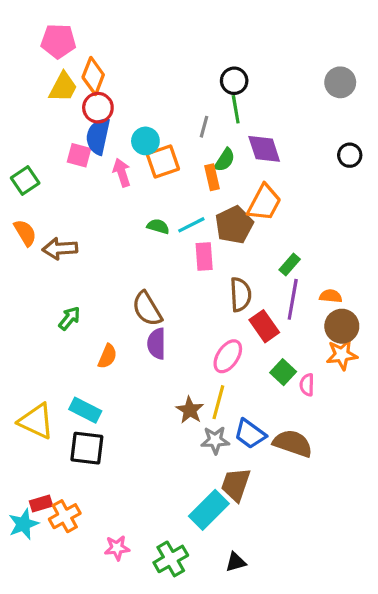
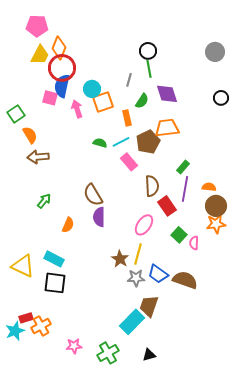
red circle: (98, 108) -> (62, 68), size x1.4
orange rectangle: (212, 177) -> (127, 118), moved
orange trapezoid: (264, 203) -> (167, 128), turned -125
orange semicircle: (25, 233) -> (30, 135), moved
pink rectangle: (204, 257) -> (129, 162), turned -36

